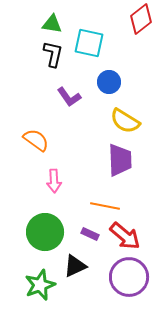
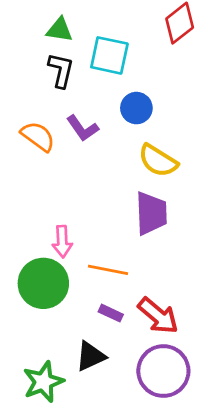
orange semicircle: (36, 140) -> (38, 136), moved
orange line: (105, 206) -> (108, 270), moved
green circle: (45, 232) -> (43, 283), moved

